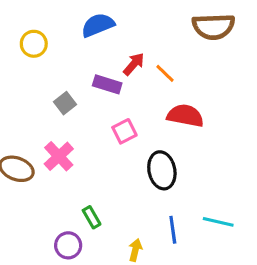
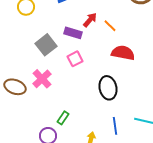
gray square: (65, 103) -> (46, 45), size x1.5
pink square: (124, 131) -> (75, 59), moved
green rectangle: (92, 217) -> (63, 118), turned 64

